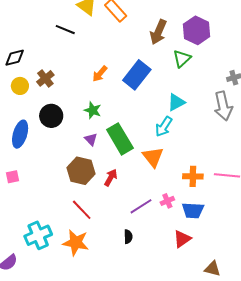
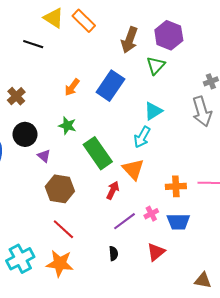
purple triangle: (91, 139) -> (44, 156), moved
red arrow: (111, 178) -> (113, 190), moved
red triangle: (182, 239) -> (156, 252), moved

